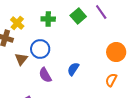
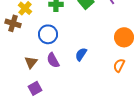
brown triangle: (21, 59) -> (31, 62), moved

